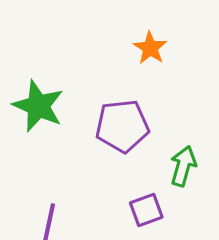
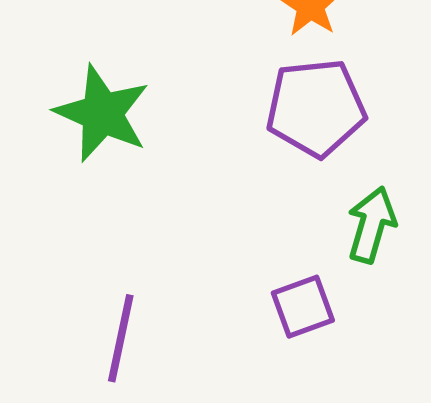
purple pentagon: (122, 126) -> (316, 108), moved

